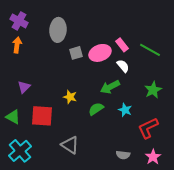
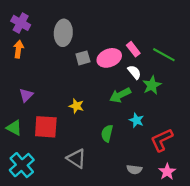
green star: (153, 90) -> (152, 85), moved
green semicircle: (96, 109) -> (107, 133), moved, turned -42

